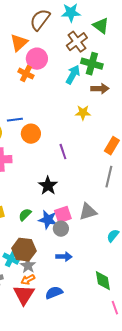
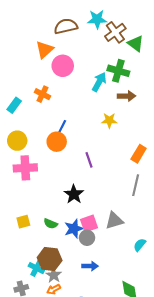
brown semicircle: (40, 20) -> (66, 26), turned 40
green triangle: (101, 26) -> (136, 44), moved
brown cross: (77, 42) -> (115, 32), moved
orange cross: (26, 74) -> (42, 94), moved
blue line: (15, 120) -> (62, 127), moved, turned -56
green semicircle: (25, 215) -> (51, 224), turned -112
blue star: (48, 220) -> (74, 229), turned -30

